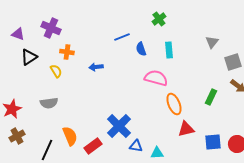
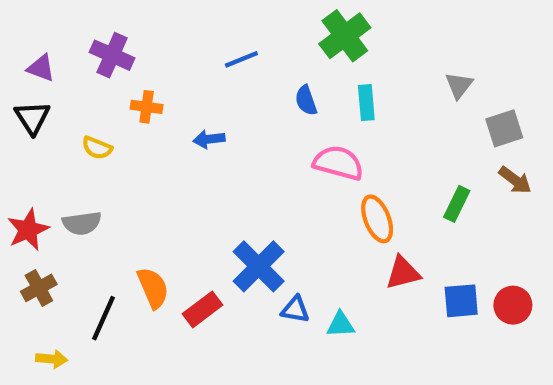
green cross: (159, 19) -> (345, 36), size x1.6
blue line: (122, 37) -> (241, 59), moved
black triangle: (29, 57) -> (32, 118), moved, turned -30
yellow semicircle: (56, 71) -> (97, 148), moved, turned 144
gray semicircle: (49, 103) -> (82, 223), moved

